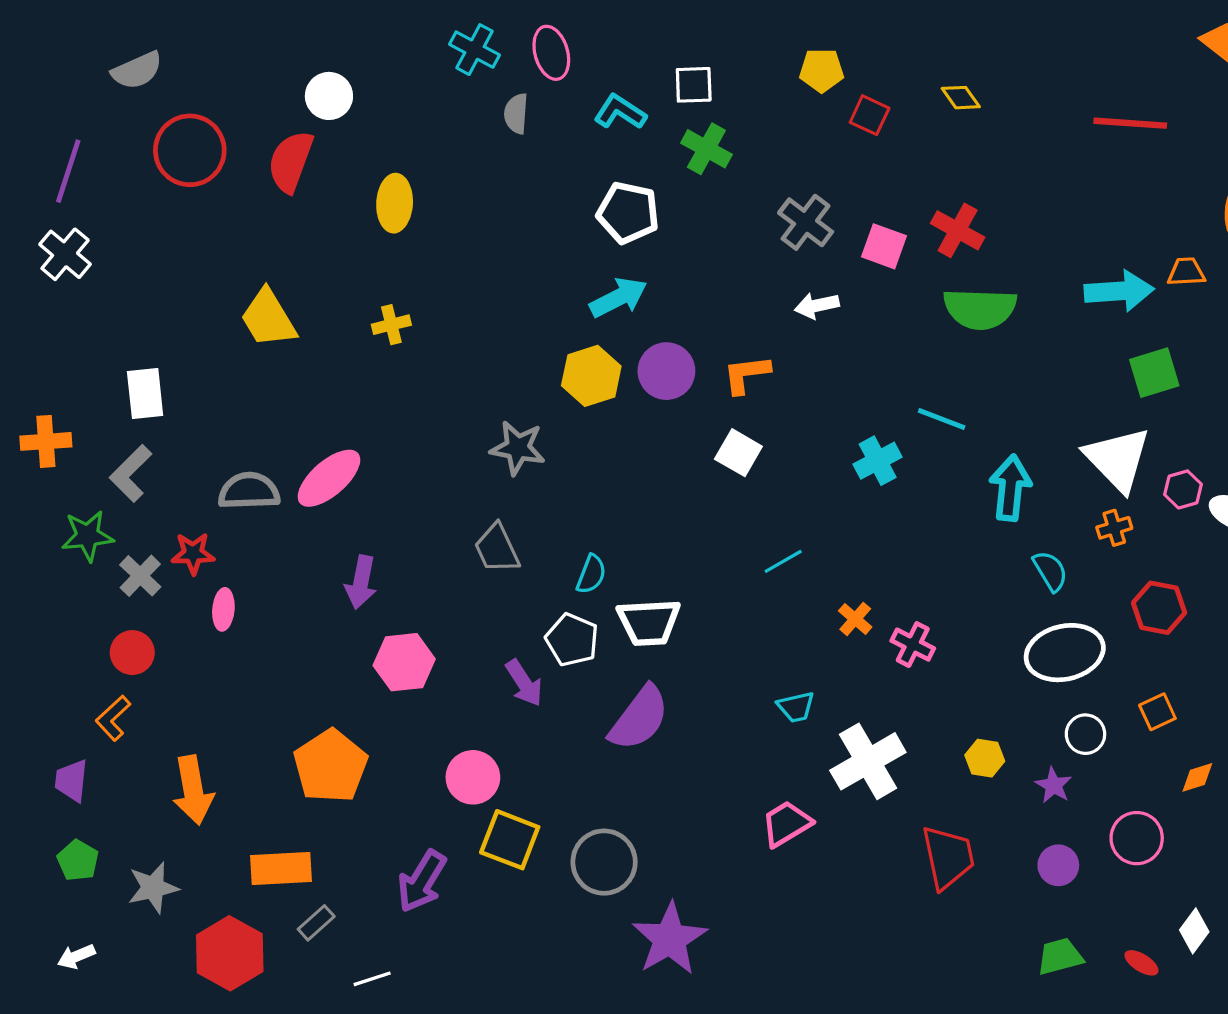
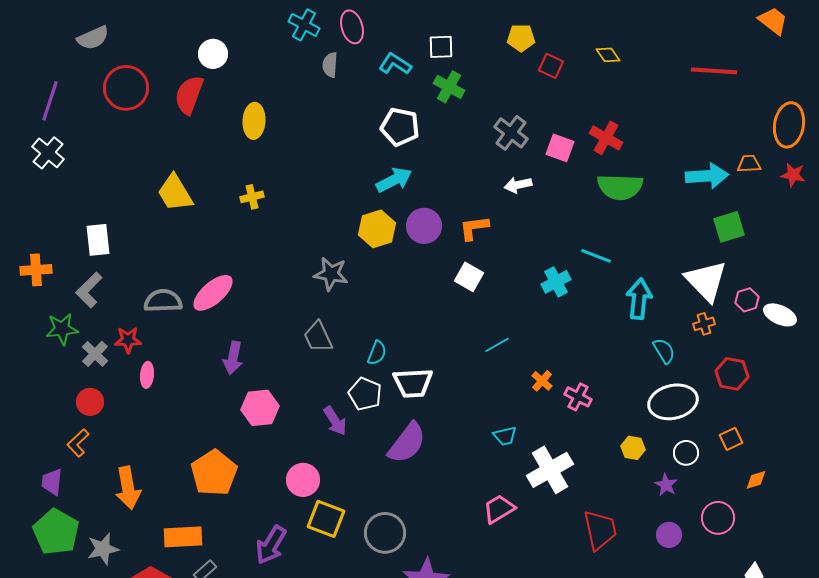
yellow hexagon: (985, 758) -> (633, 448), moved
green pentagon: (78, 860) -> (56, 532), size x1.8

